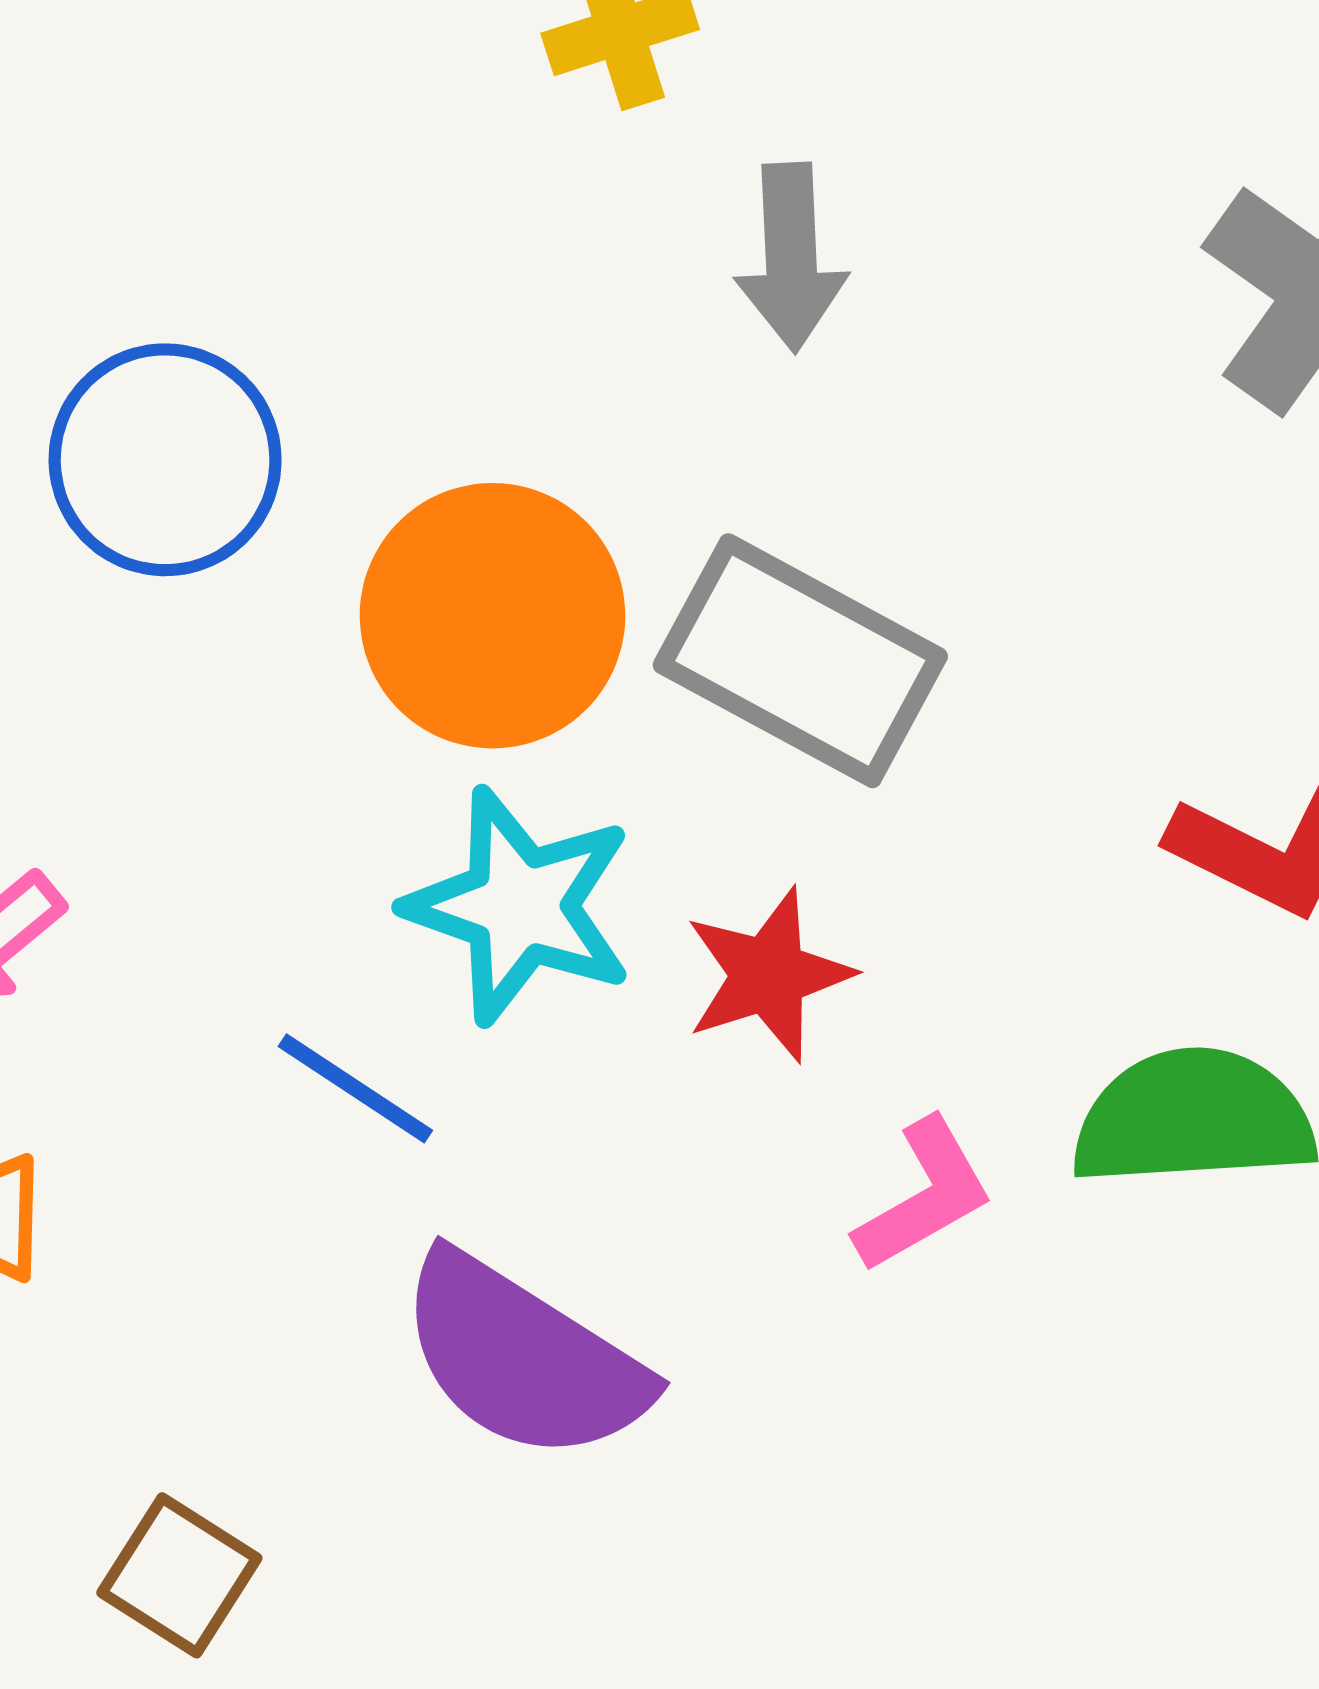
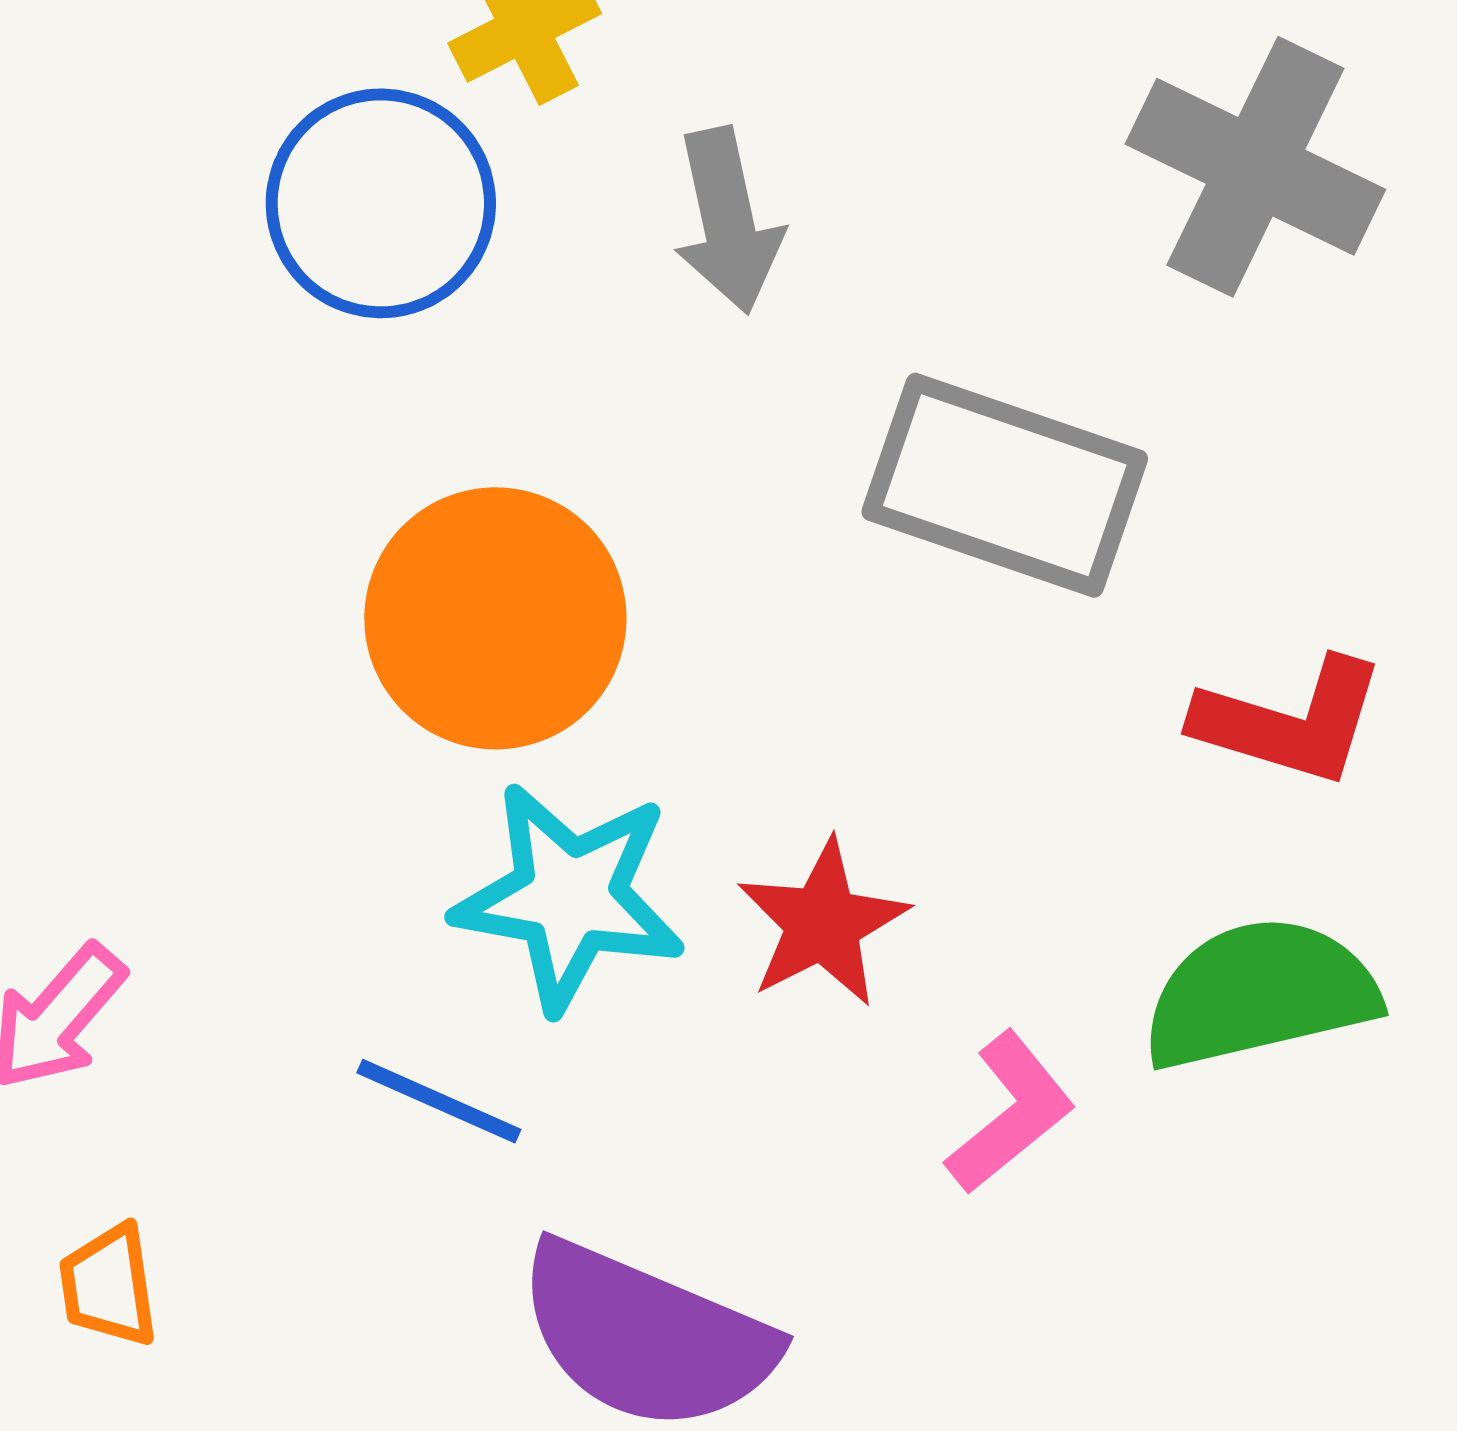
blue circle: (165, 460) -> (381, 203), moved
gray rectangle: (800, 661) -> (1005, 485), moved

